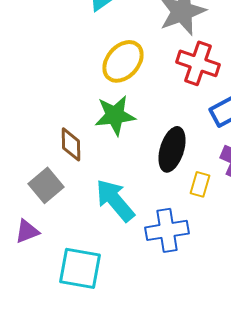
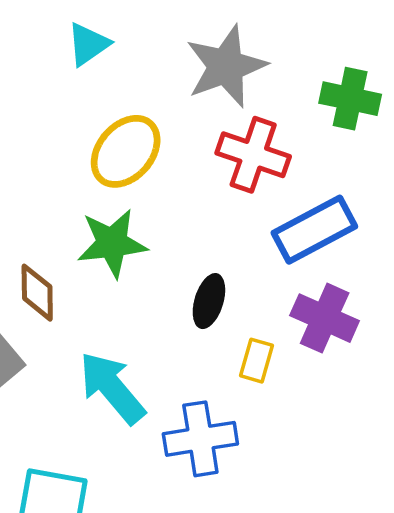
black ellipse: (172, 149) -> (209, 301), size x0.7

